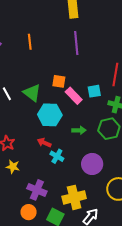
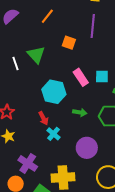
orange line: (30, 42) -> (47, 16), turned 35
orange square: (59, 81) -> (69, 43), moved
green triangle: (32, 93) -> (36, 55), moved
red arrow: (44, 143) -> (43, 118), turned -152

